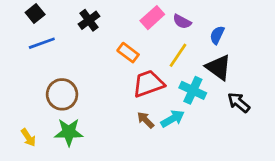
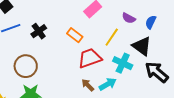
black cross: (89, 20) -> (39, 31), moved
purple semicircle: (182, 22) -> (129, 18), moved
blue semicircle: (217, 35) -> (151, 22), moved
black arrow: (239, 102) -> (157, 72), size x1.4

